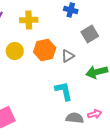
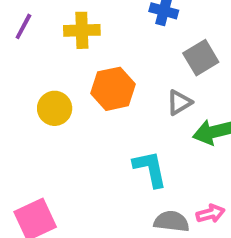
yellow circle: (15, 51) -> (55, 108), moved
gray triangle: (68, 56) -> (179, 102), moved

